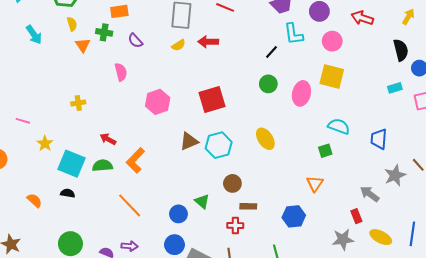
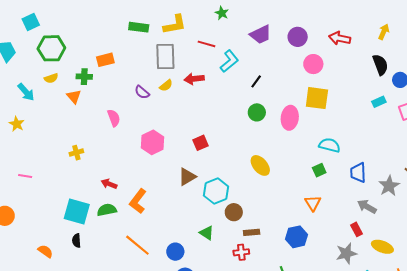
yellow semicircle: (72, 24) -> (51, 78), moved, turned 96
green cross: (104, 32) -> (84, 77), moved
cyan L-shape: (294, 34) -> (229, 61), moved, turned -115
purple semicircle: (135, 41) -> (142, 92), moved
red square: (212, 100) -> (200, 143), moved, size x0.6
blue trapezoid: (379, 139) -> (358, 173), moved
yellow star: (45, 143) -> (17, 124), moved
cyan hexagon: (219, 145) -> (216, 191), moved
black semicircle: (68, 193) -> (76, 241), turned -96
blue circle: (178, 214) -> (175, 252), moved

